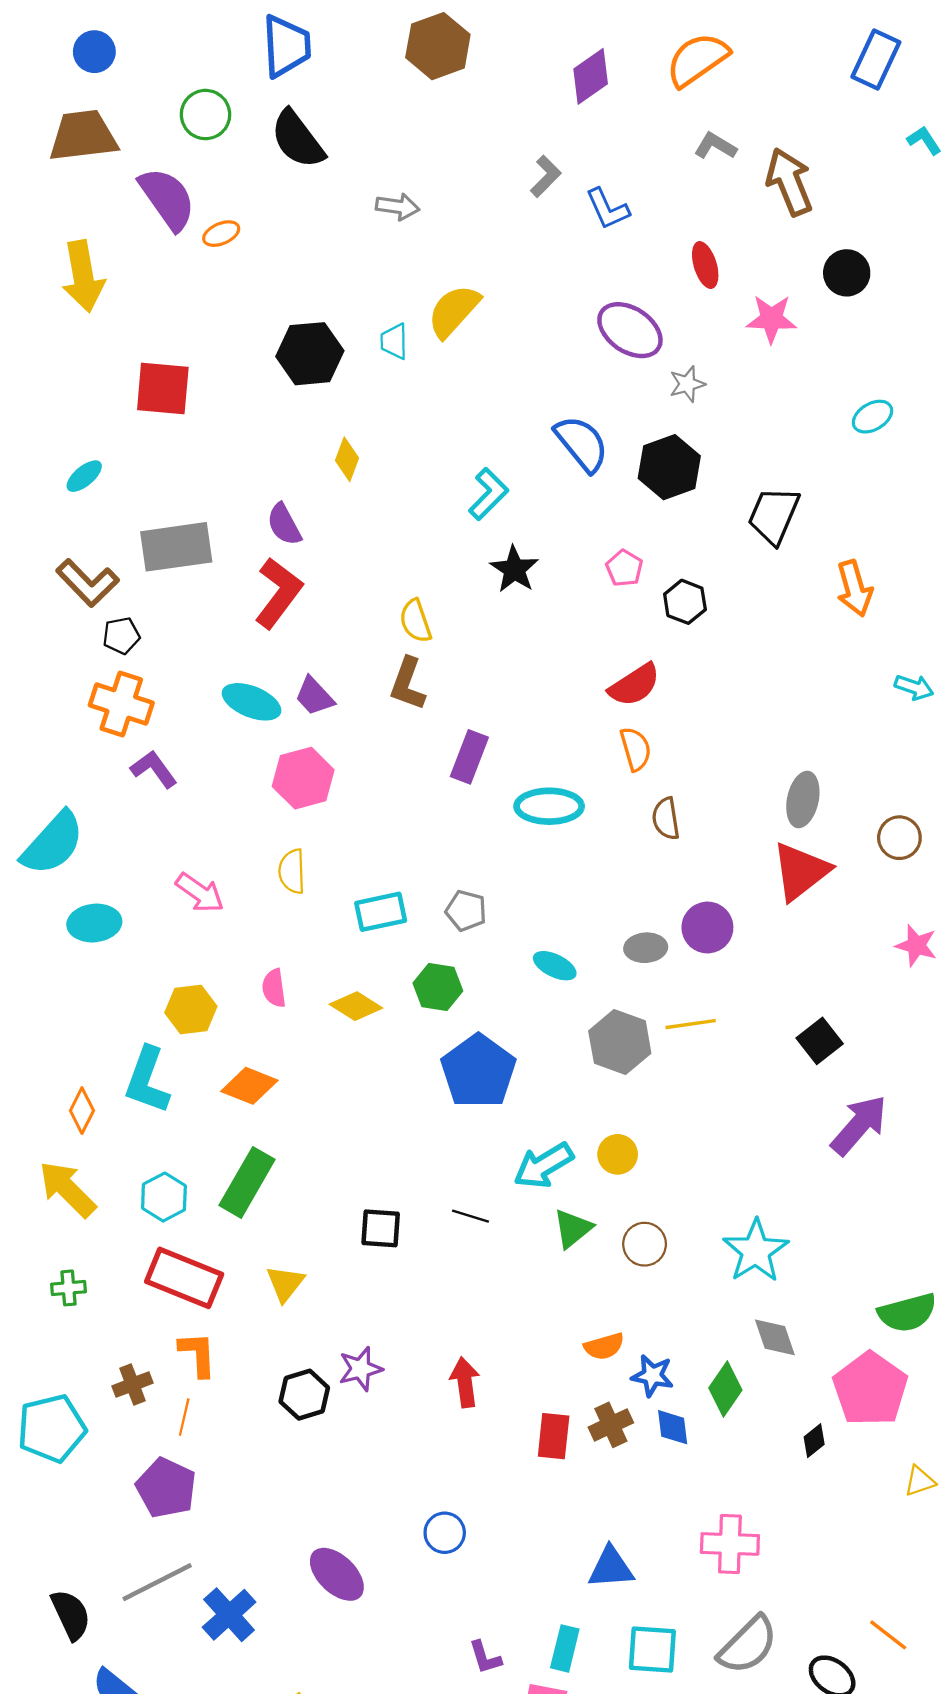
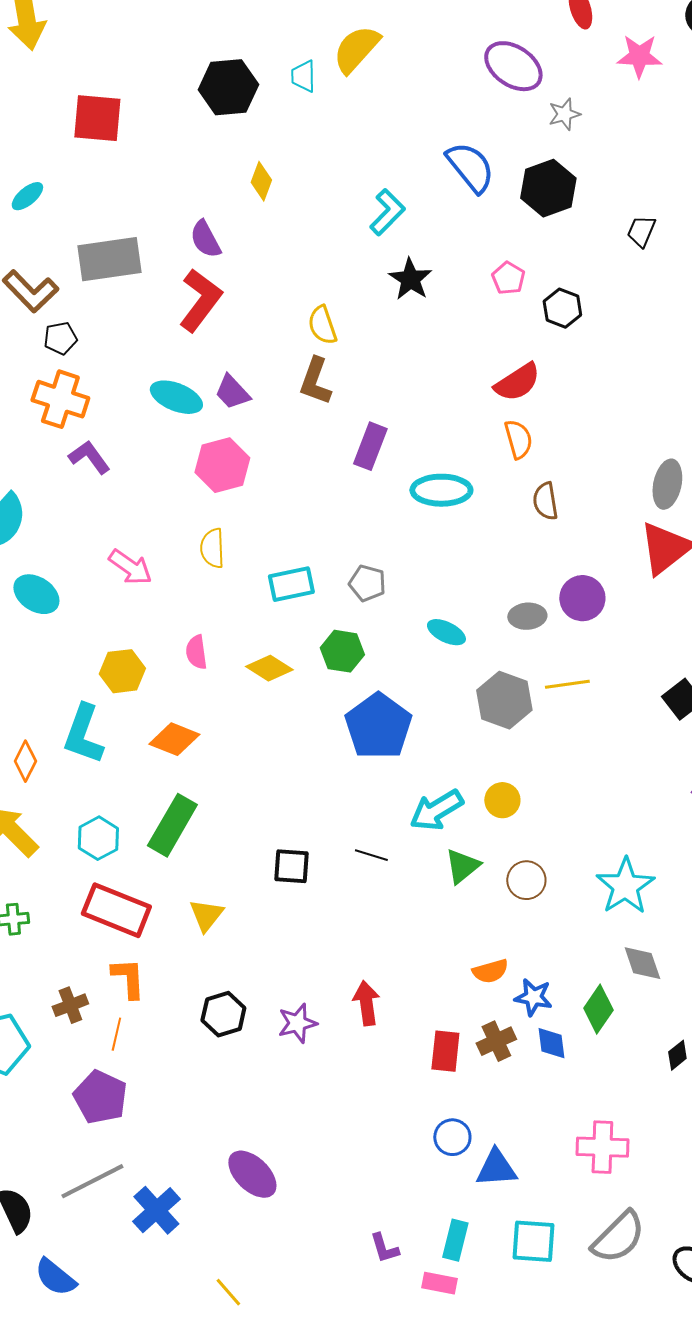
black trapezoid: (774, 515) -> (641, 231), size x0.6
cyan ellipse: (94, 923) -> (36, 594), turned 39
purple star: (360, 1369) -> (297, 1023), moved
blue circle: (445, 1533) -> (452, 1137), moved

